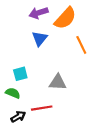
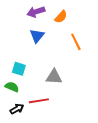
orange semicircle: (65, 18) -> (61, 17), size x0.6
cyan square: (20, 74) -> (19, 69), turned 32

